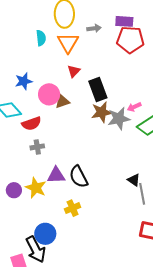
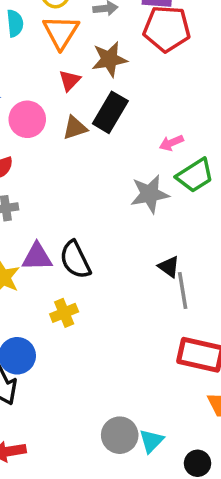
black rectangle: (98, 90) -> (110, 112), turned 50
brown triangle: (62, 101) -> (75, 128), moved
brown star: (102, 112) -> (109, 59), moved
gray star: (119, 119) -> (150, 194), moved

